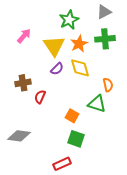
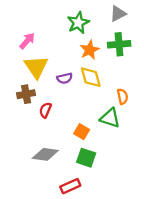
yellow triangle: (54, 46) -> (36, 67), moved
purple semicircle: (57, 69) -> (65, 78), turned 32
gray diamond: (19, 136) -> (45, 154), moved

